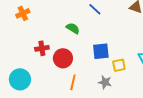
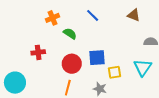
orange cross: (23, 13) -> (52, 18), moved
red circle: (63, 58) -> (72, 64), moved

